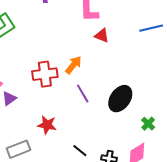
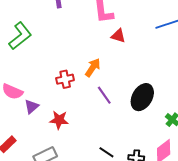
red cross: (45, 74) -> (65, 79), size x0.7
red star: (47, 125) -> (59, 120), moved

